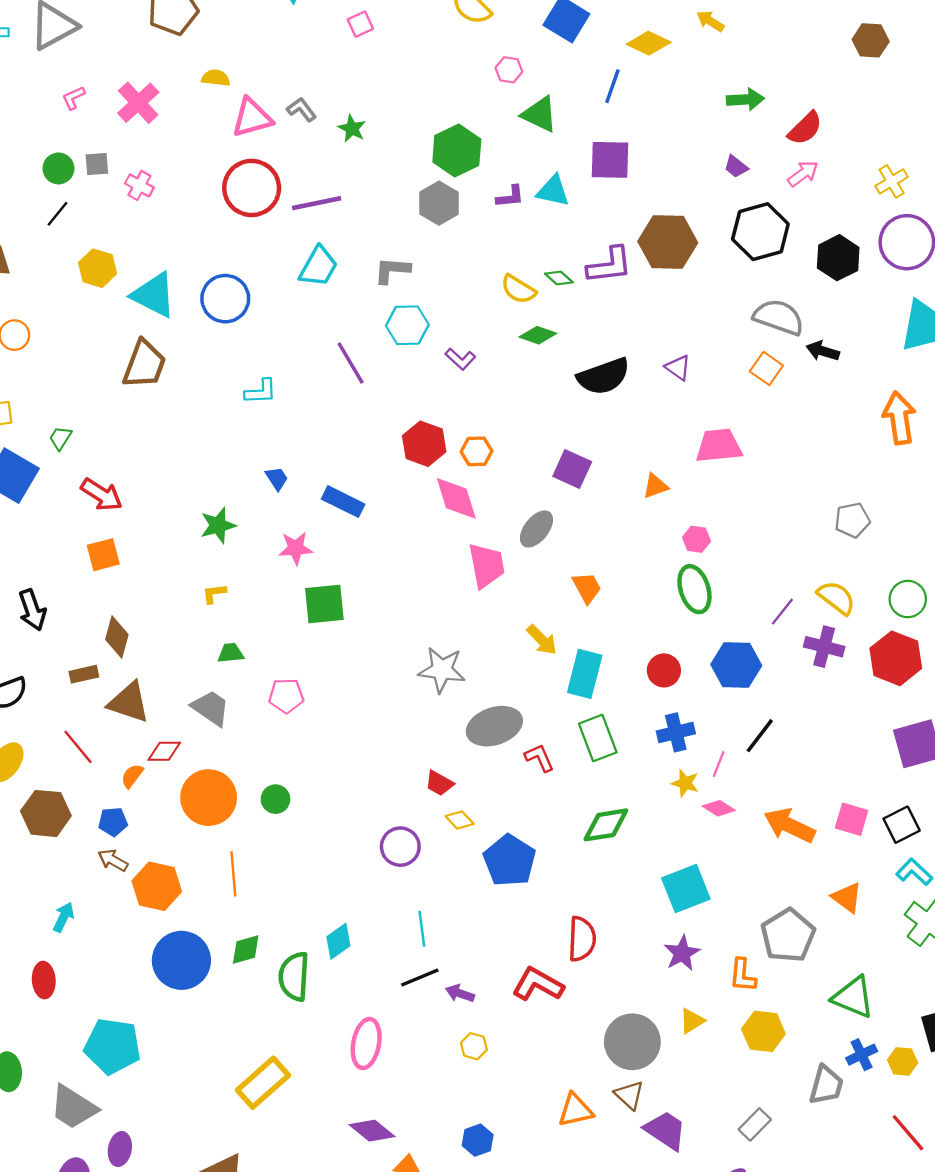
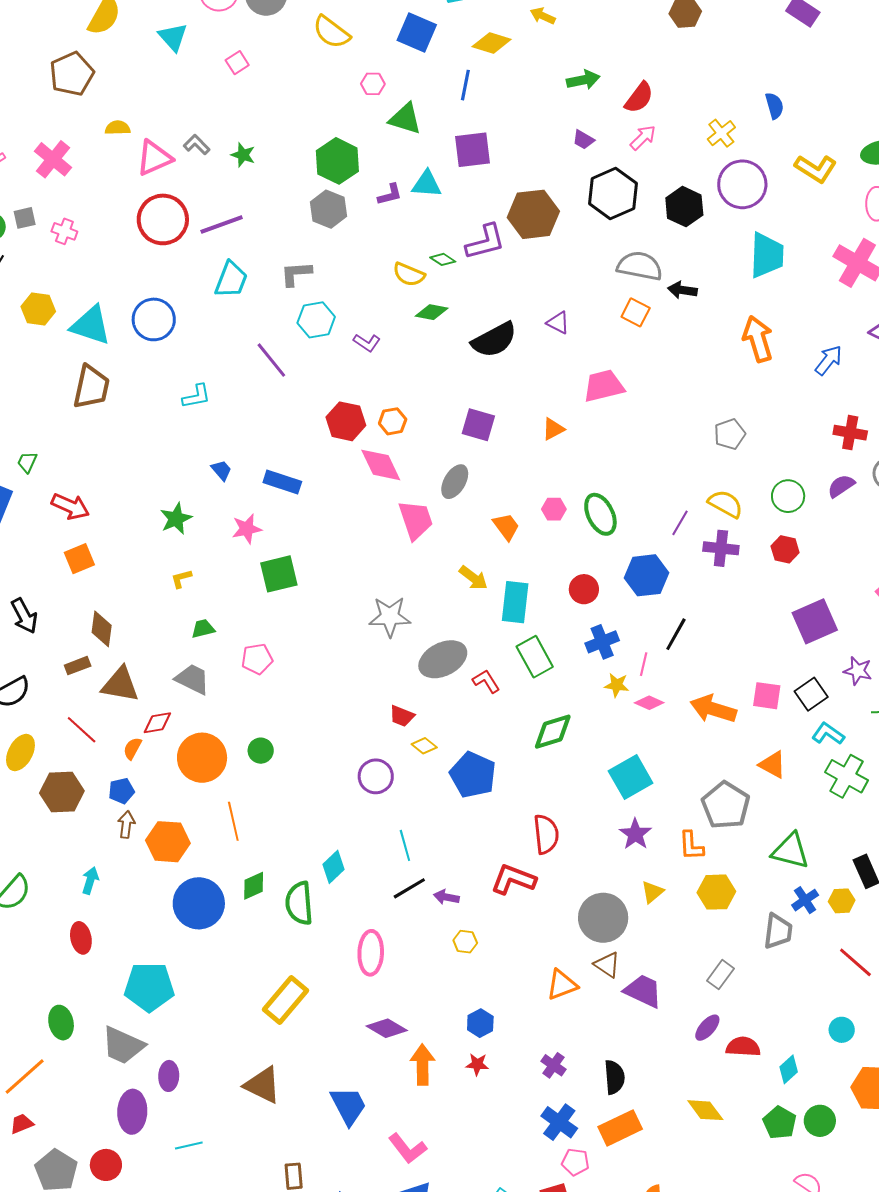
pink hexagon: (696, 539) -> (554, 509), moved
red hexagon: (896, 658) -> (785, 549), size x0.6
brown arrow: (113, 860) -> (126, 825), turned 76

